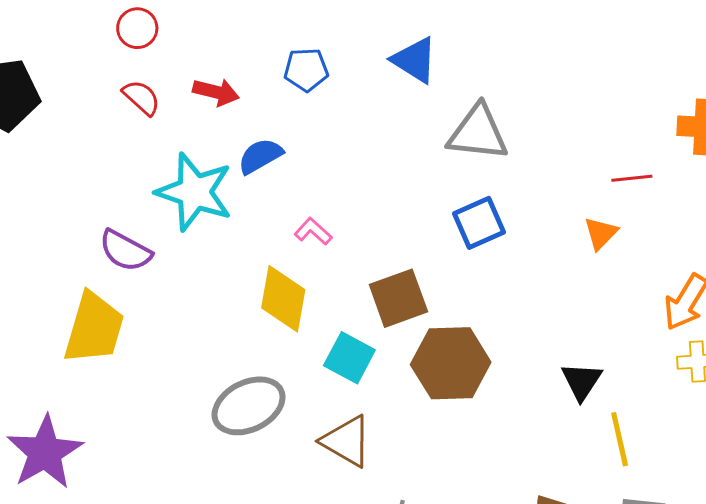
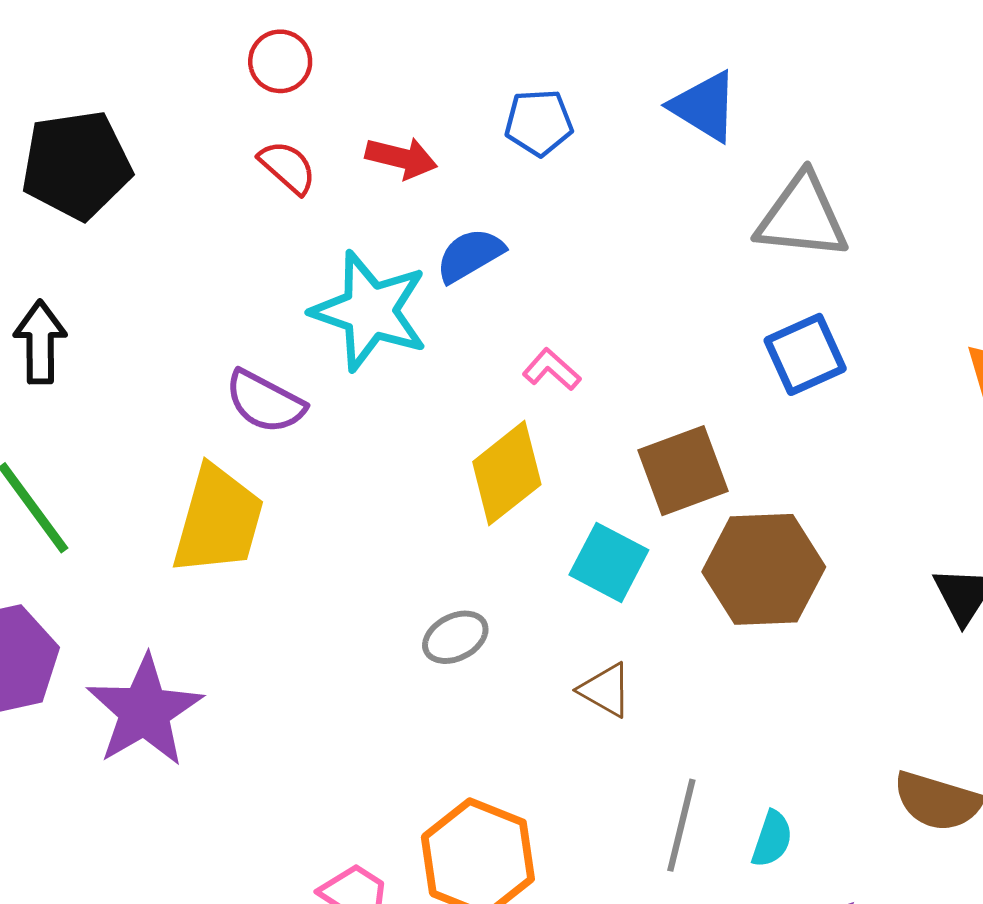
yellow diamond: (283, 299) -> (507, 473), turned 42
gray ellipse: (249, 406) -> (455, 637), size x0.6
brown triangle: (346, 441) -> (606, 690), size x0.7

